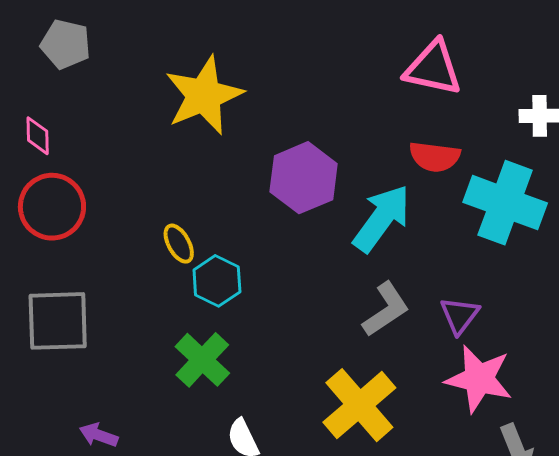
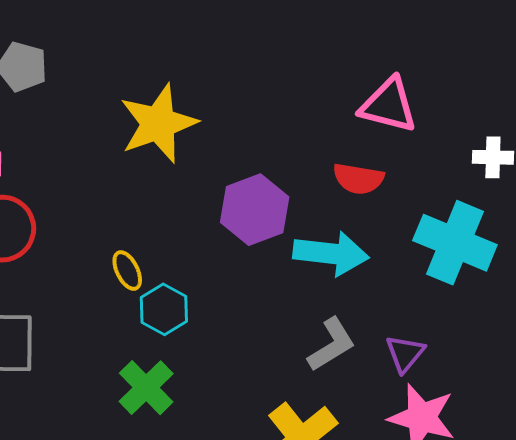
red semicircle: (435, 157) -> (358, 179), moved
cyan arrow: (382, 218) -> (331, 253), turned 58

